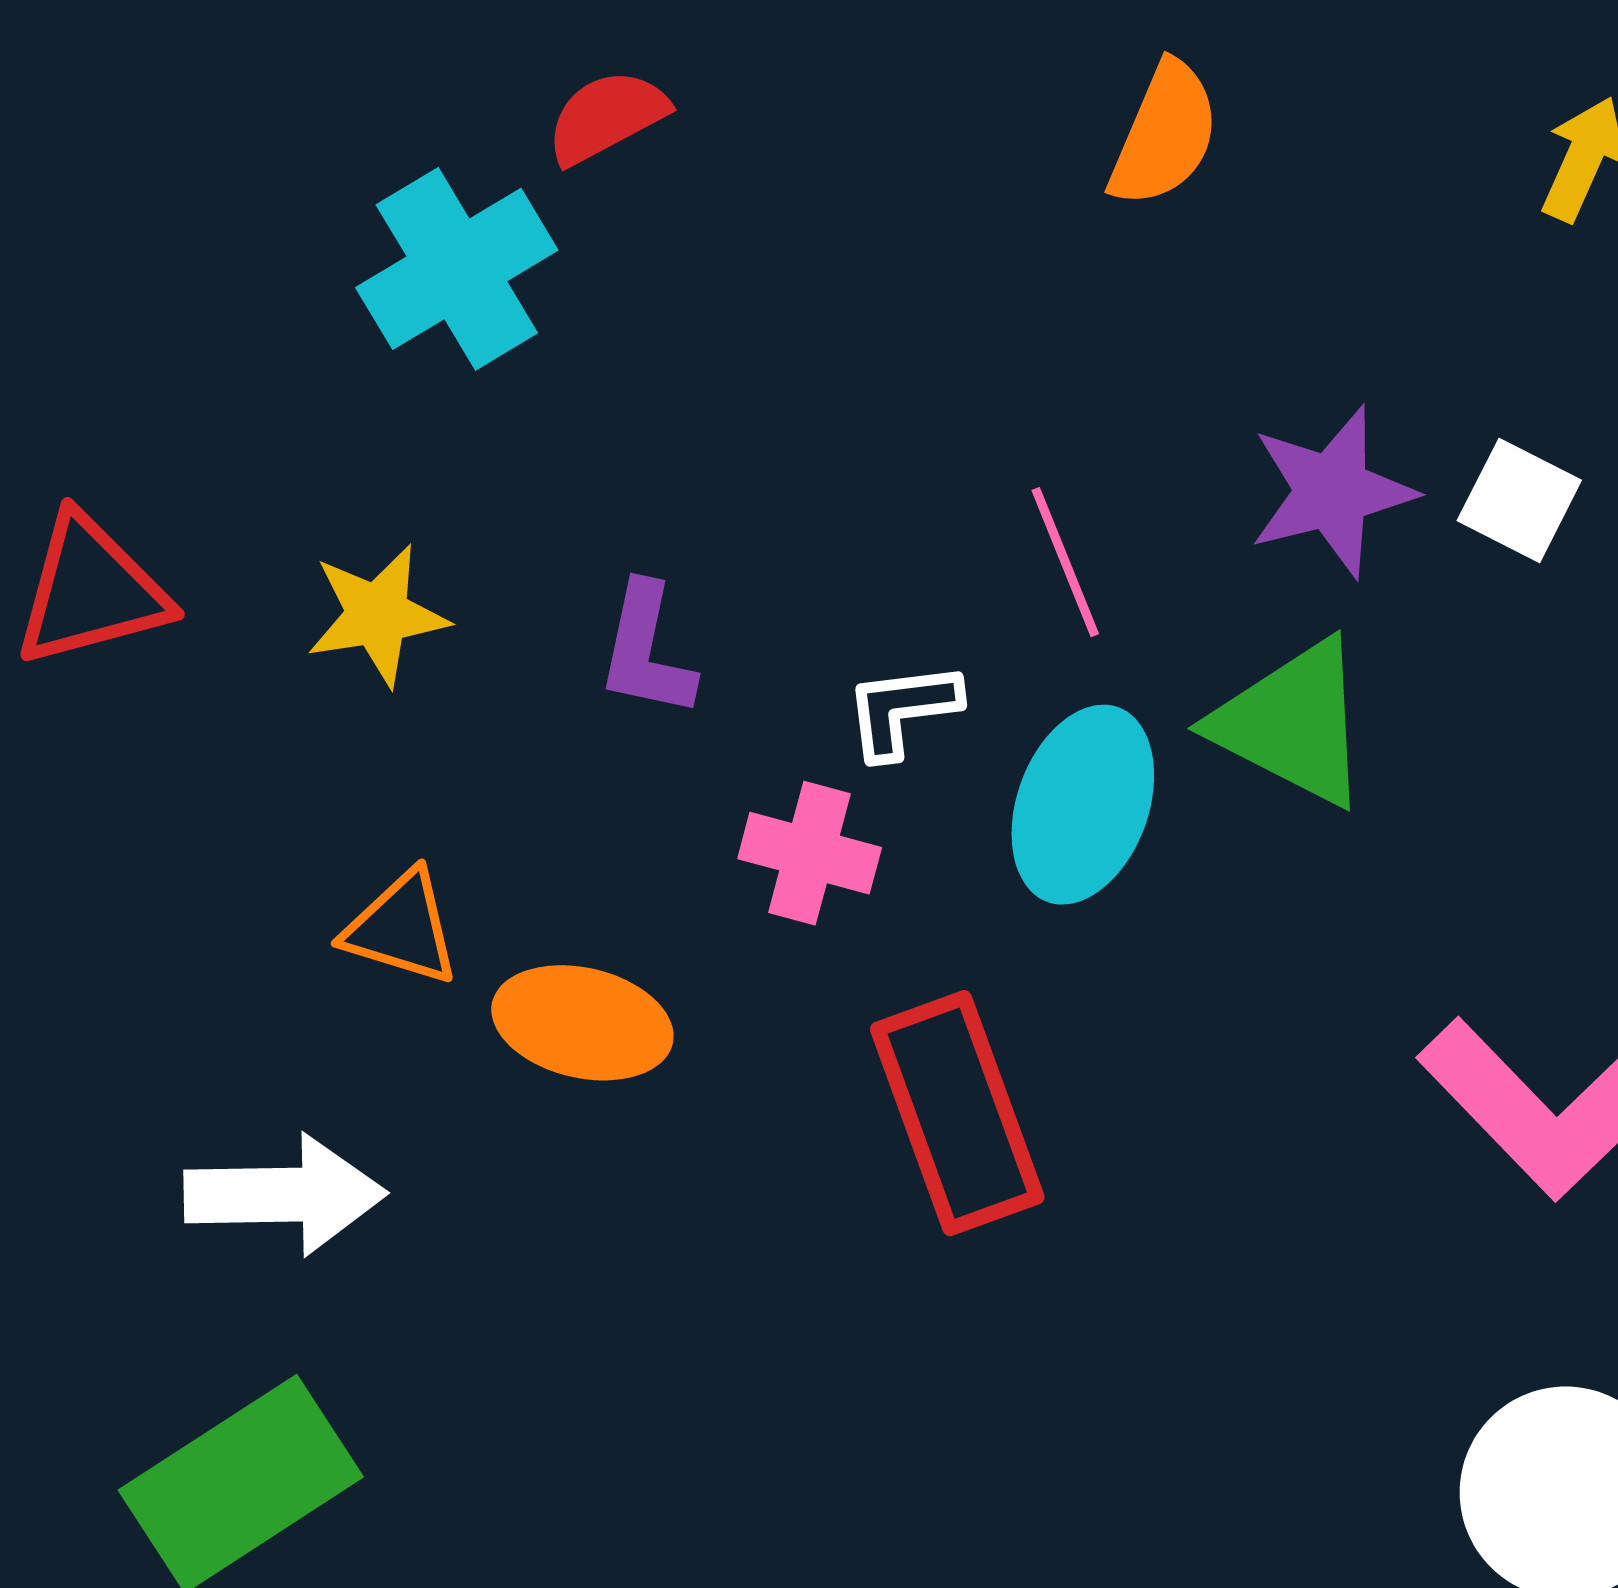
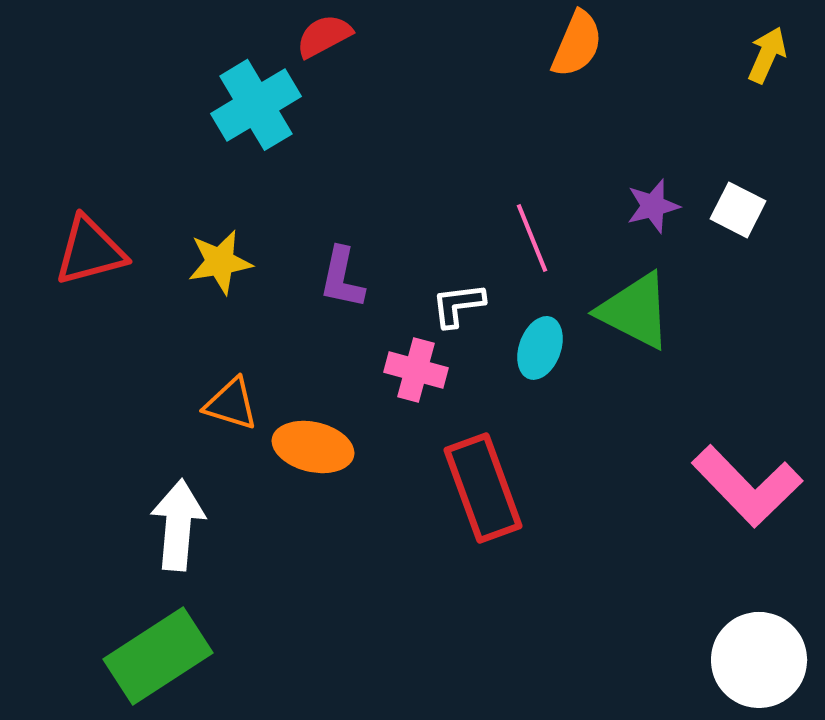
purple star: (1332, 492) -> (653, 206), size x0.7
cyan ellipse: (1083, 805) -> (540, 348), size x0.7
white arrow: (285, 1195) -> (178, 525), turned -84

